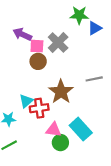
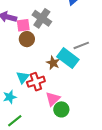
brown star: (61, 92) -> (53, 63), size x0.6
cyan rectangle: (81, 129) -> (68, 58), moved
pink triangle: (54, 130) -> (53, 99), turned -42

